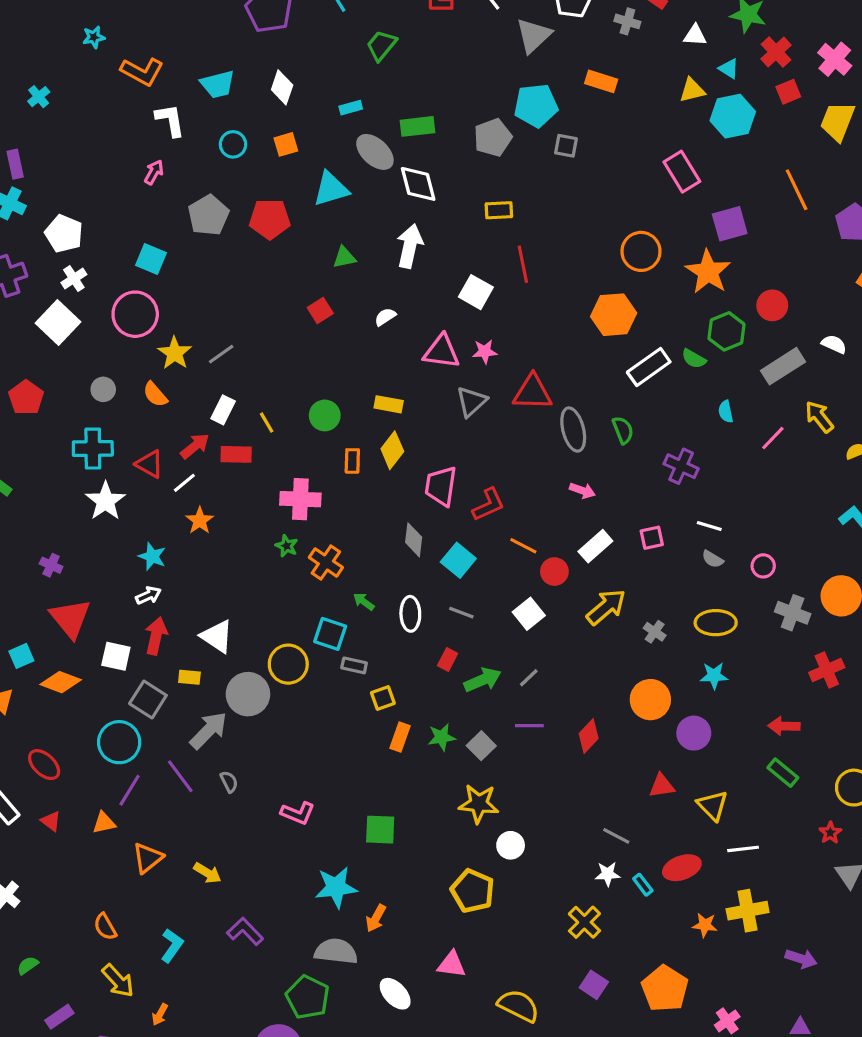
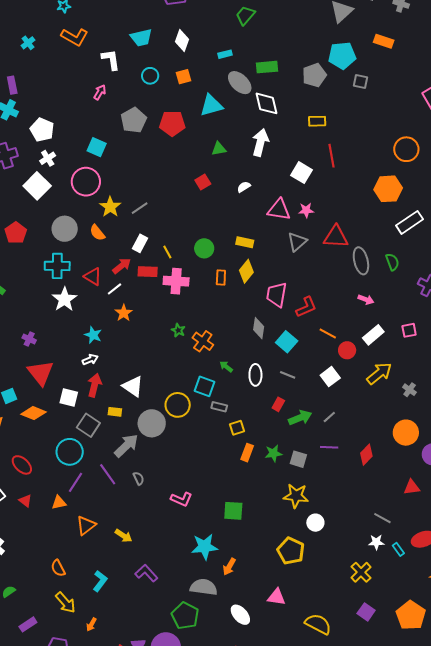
orange L-shape: (142, 72) -> (75, 37), moved
gray circle: (103, 389) -> (65, 229), size x1.6
pink cross: (300, 499) -> (176, 281), moved
gray square: (481, 746) -> (298, 459), turned -30

